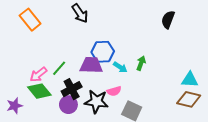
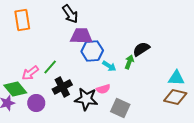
orange rectangle: (30, 20) -> (22, 20), turned 30
black semicircle: (168, 20) -> (141, 49), moved, turned 36
purple trapezoid: (91, 65) -> (81, 36), moved
green diamond: (39, 91) -> (15, 89), moved
purple circle: (68, 105) -> (36, 103), moved

